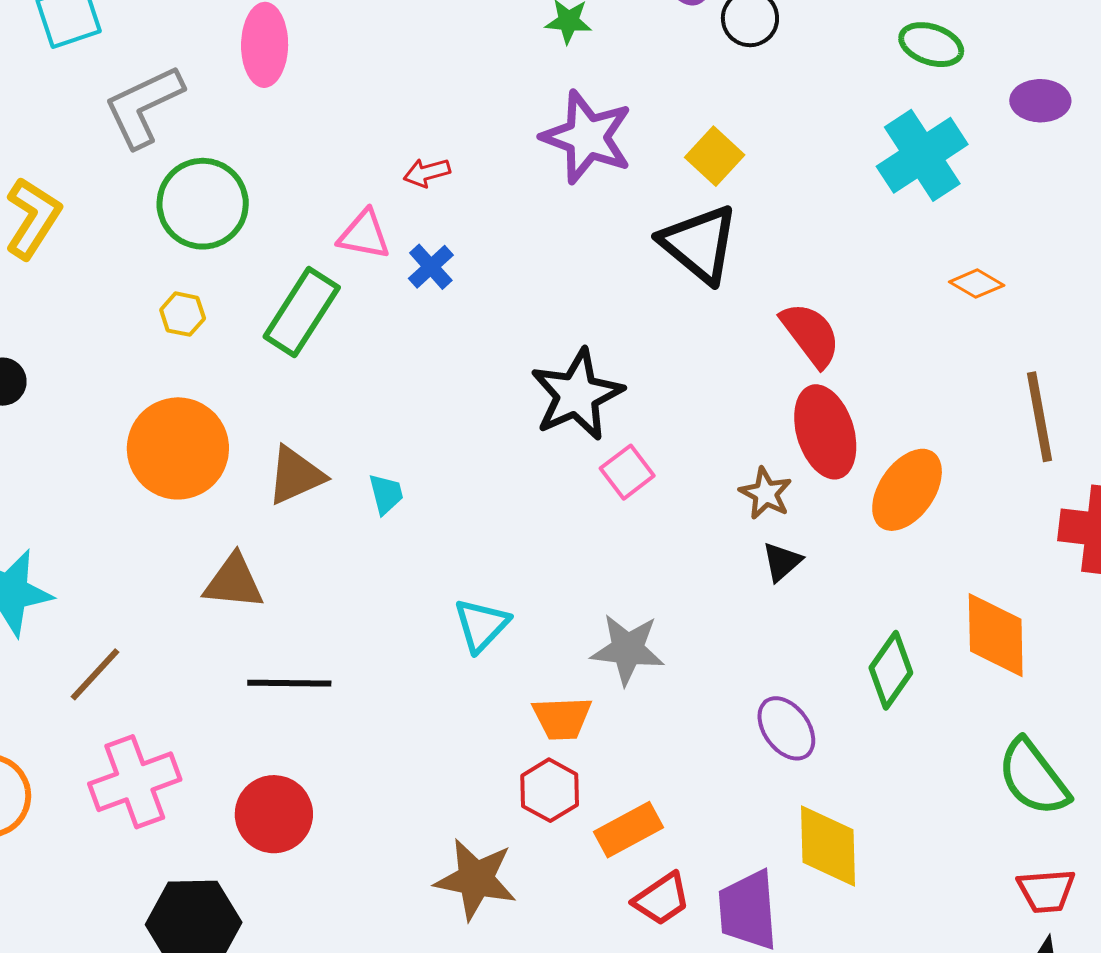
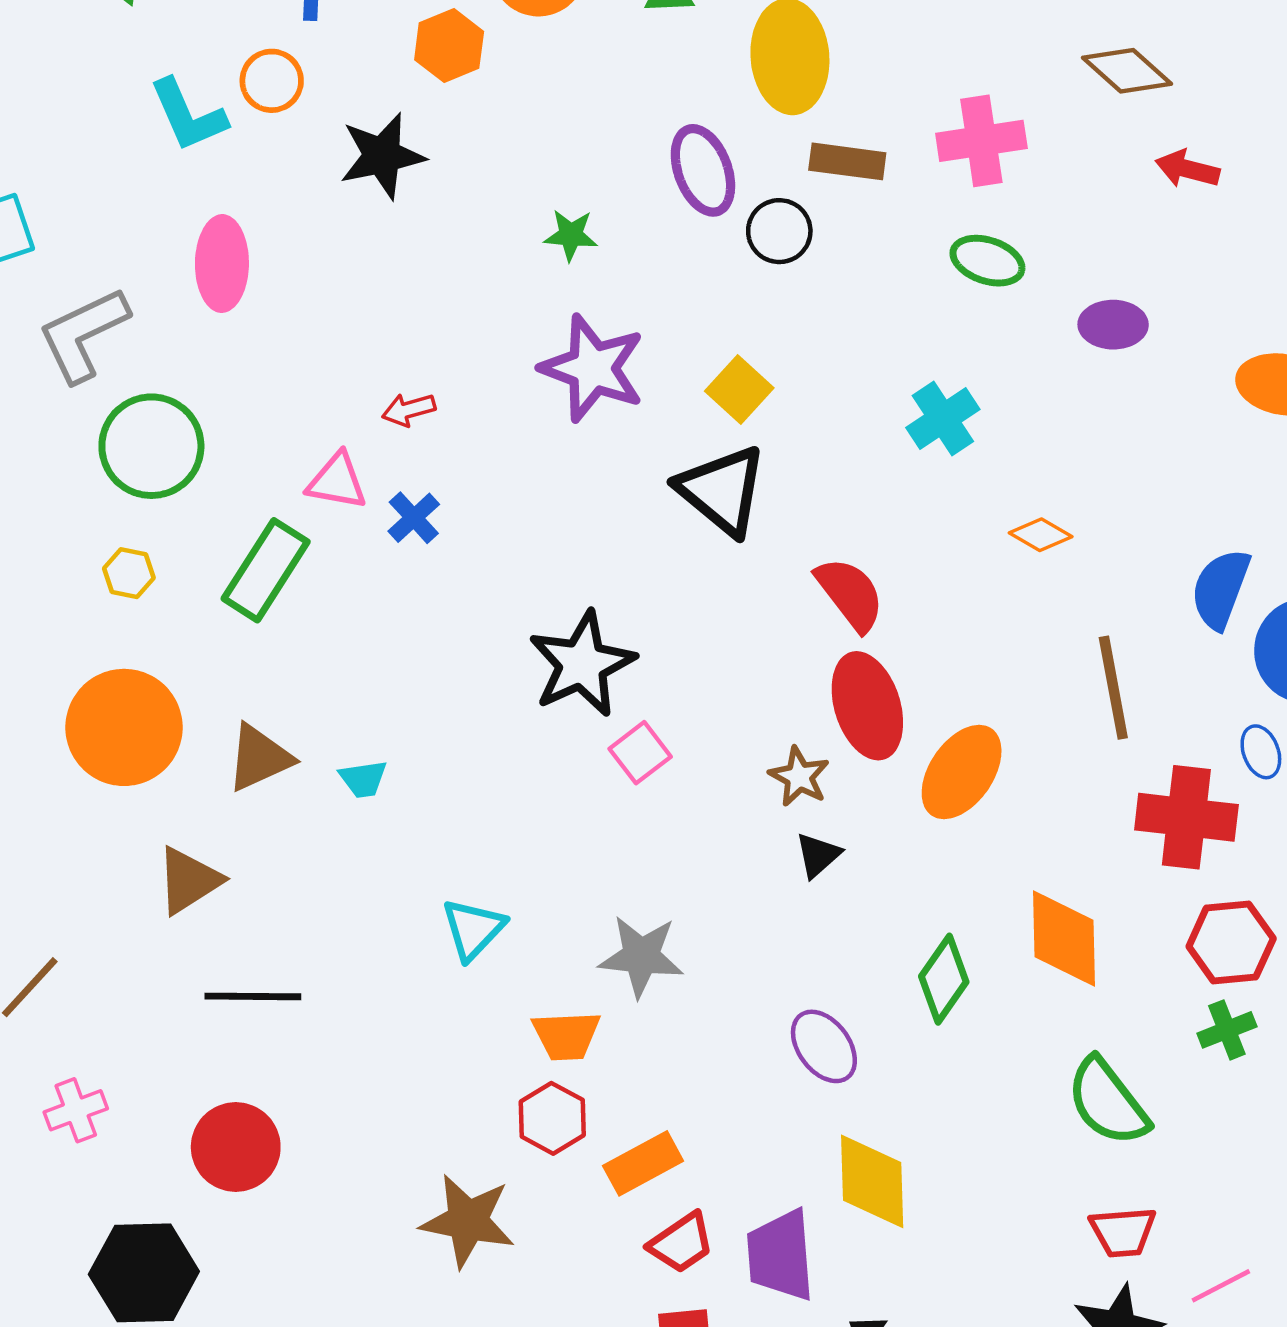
cyan cross: (922, 155) -> (943, 418), moved, size x0.7
cyan trapezoid: (386, 494) -> (363, 779), turned 96
brown triangle: (234, 582) -> (189, 880), turned -38
pink cross: (135, 782) -> (76, 1110), size x0.6

